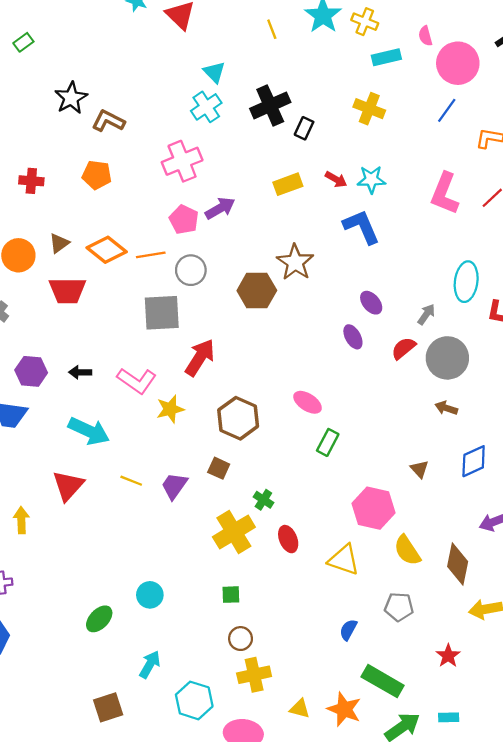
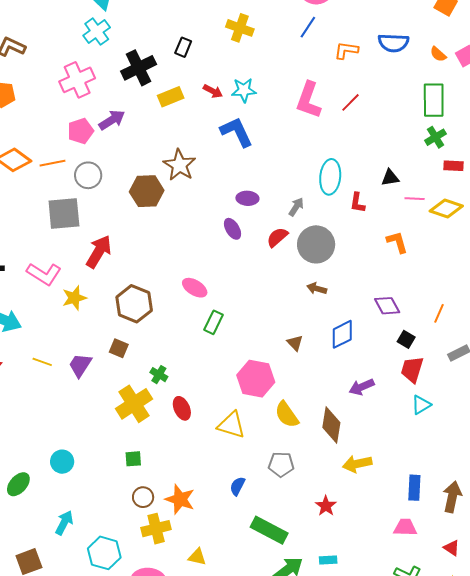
black cross: (270, 105) -> (139, 68), moved
pink pentagon: (184, 220) -> (81, 131), turned 30
purple ellipse: (371, 303) -> (247, 198), turned -45
orange star: (344, 709) -> (180, 499), moved

